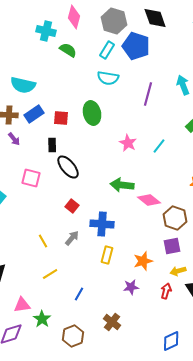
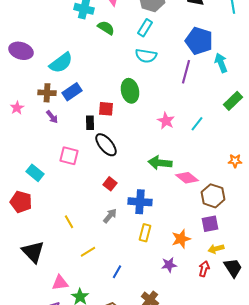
blue pentagon: (136, 46) -> (199, 41), moved
cyan semicircle: (23, 85) -> (61, 63), turned -50
red square: (61, 118) -> (106, 109), moved
yellow line: (43, 241) -> (69, 222), moved

